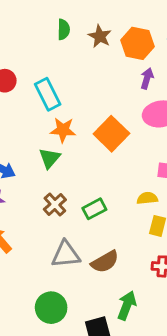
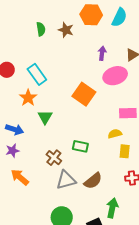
orange hexagon: (137, 43) -> (91, 15), moved
orange star: (63, 130) -> (28, 98), moved, turned -30
brown cross: (55, 204) -> (54, 158), moved
green rectangle: (94, 209) -> (80, 146), turned 49

